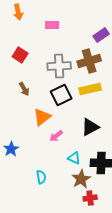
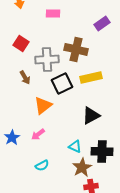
brown cross: (89, 61) -> (76, 49), moved, turned 30
gray cross: (59, 66) -> (47, 59), moved
pink arrow: (56, 136) -> (38, 134), moved
cyan semicircle: (41, 177) -> (42, 165), turned 72

